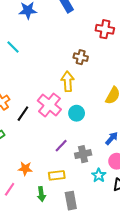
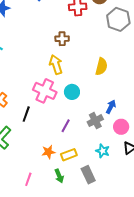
black line: (23, 114) -> (26, 114), moved
gray cross: (83, 154) -> (95, 121), moved
orange star: (25, 169) -> (48, 152), moved
cyan star: (99, 175) -> (103, 151), moved

